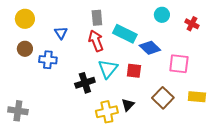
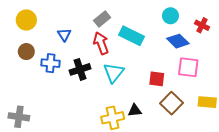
gray rectangle: (97, 18) -> (102, 19), turned 56
blue diamond: (150, 48) -> (178, 41), moved
red square: (134, 71) -> (157, 79), moved
black cross: (85, 83) -> (80, 69), moved
black triangle: (128, 105) -> (135, 110), turned 40

